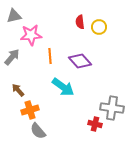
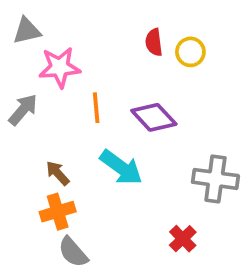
brown arrow: (18, 90) -> (58, 173), moved
gray cross: (112, 108) -> (215, 179), moved
red cross: (95, 124) -> (183, 239), turned 32

